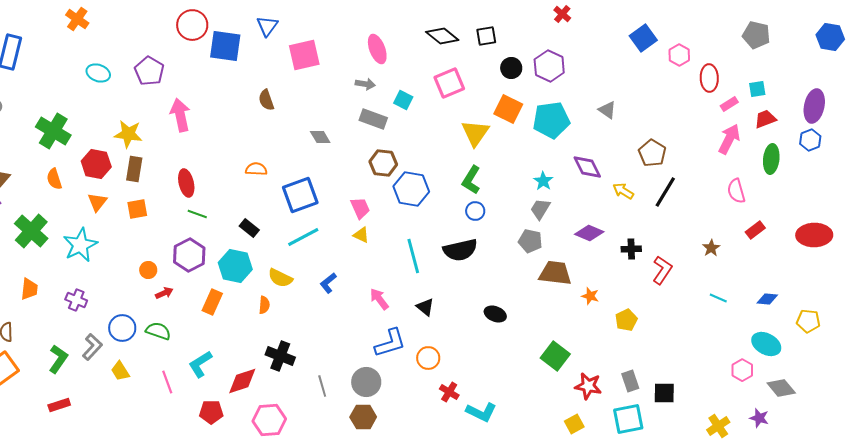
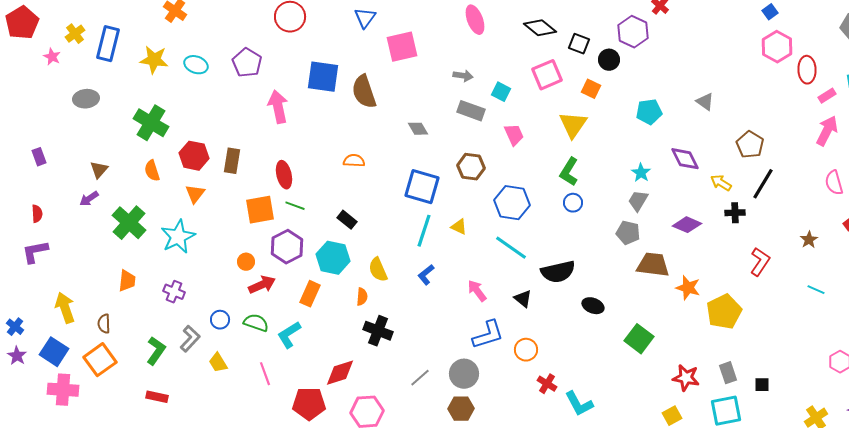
black square: (486, 36) -> (579, 44), moved, turned 30
blue square: (643, 38) -> (770, 12), moved, size x0.6
blue square: (225, 46) -> (323, 77), moved
pink ellipse: (377, 49) -> (475, 20), moved
pink hexagon: (679, 55) -> (777, 47), size x1.4
purple hexagon: (549, 66) -> (633, 32), moved
brown semicircle: (266, 100) -> (364, 92), size x1.6
orange square: (508, 109) -> (591, 89), moved, size x0.7
cyan pentagon: (551, 120) -> (649, 112), size x0.7
yellow star: (128, 134) -> (154, 60), moved
brown hexagon: (383, 163) -> (471, 167), moved
blue hexagon: (411, 189) -> (512, 203), moved
blue square: (300, 195) -> (422, 187), moved, turned 36
pink trapezoid: (360, 208) -> (514, 135), moved
orange square: (137, 209) -> (260, 210), moved, size x1.4
cyan line: (303, 237) -> (424, 231), moved, turned -44
black cross: (631, 249) -> (735, 213), moved
black semicircle: (460, 250) -> (558, 272), moved
cyan line: (413, 256) -> (511, 248), turned -40
yellow semicircle: (280, 278) -> (378, 270), turned 40
red arrow: (164, 293) -> (262, 285), size x1.5
orange star: (590, 296) -> (688, 288), size x1.4
yellow pentagon: (626, 320) -> (724, 312), size x1.6
blue circle: (122, 328) -> (220, 320), size x0.7
black cross: (280, 356) -> (378, 331), moved
green square: (555, 356) -> (639, 339), moved
cyan L-shape: (200, 364) -> (289, 335), moved
gray line: (322, 386) -> (420, 378), turned 65
black square: (664, 393) -> (762, 385), size x0.7
red rectangle: (59, 405) -> (157, 397), turned 30
red pentagon: (211, 412) -> (309, 404), size x1.4
cyan L-shape: (481, 412) -> (579, 404), turned 36

